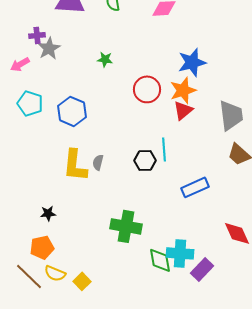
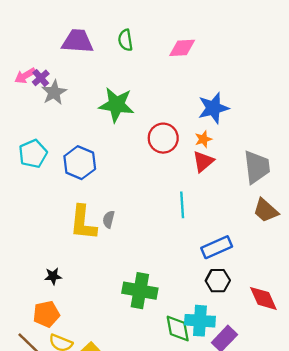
purple cross: (37, 35) -> (41, 78), turned -35
green star: (105, 59) -> (116, 105), size x2.0
pink arrow: (20, 64) -> (25, 76), moved
orange star: (183, 90) -> (203, 139), size x0.6
cyan pentagon: (30, 103) -> (33, 154), turned 30
black hexagon: (145, 160) -> (218, 281), moved

